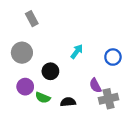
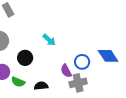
cyan arrow: (77, 52) -> (49, 40), turned 96
blue circle: (113, 57) -> (82, 62), moved

